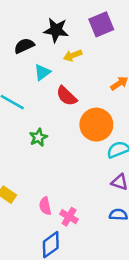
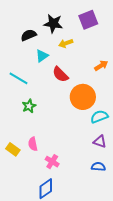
green star: (38, 137) -> (29, 106), moved
pink semicircle: (45, 206) -> (33, 144), moved
pink cross: (69, 217) -> (52, 162), moved

